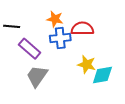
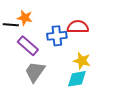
orange star: (55, 19) -> (25, 18), moved
cyan diamond: (102, 75) -> (77, 79), moved

